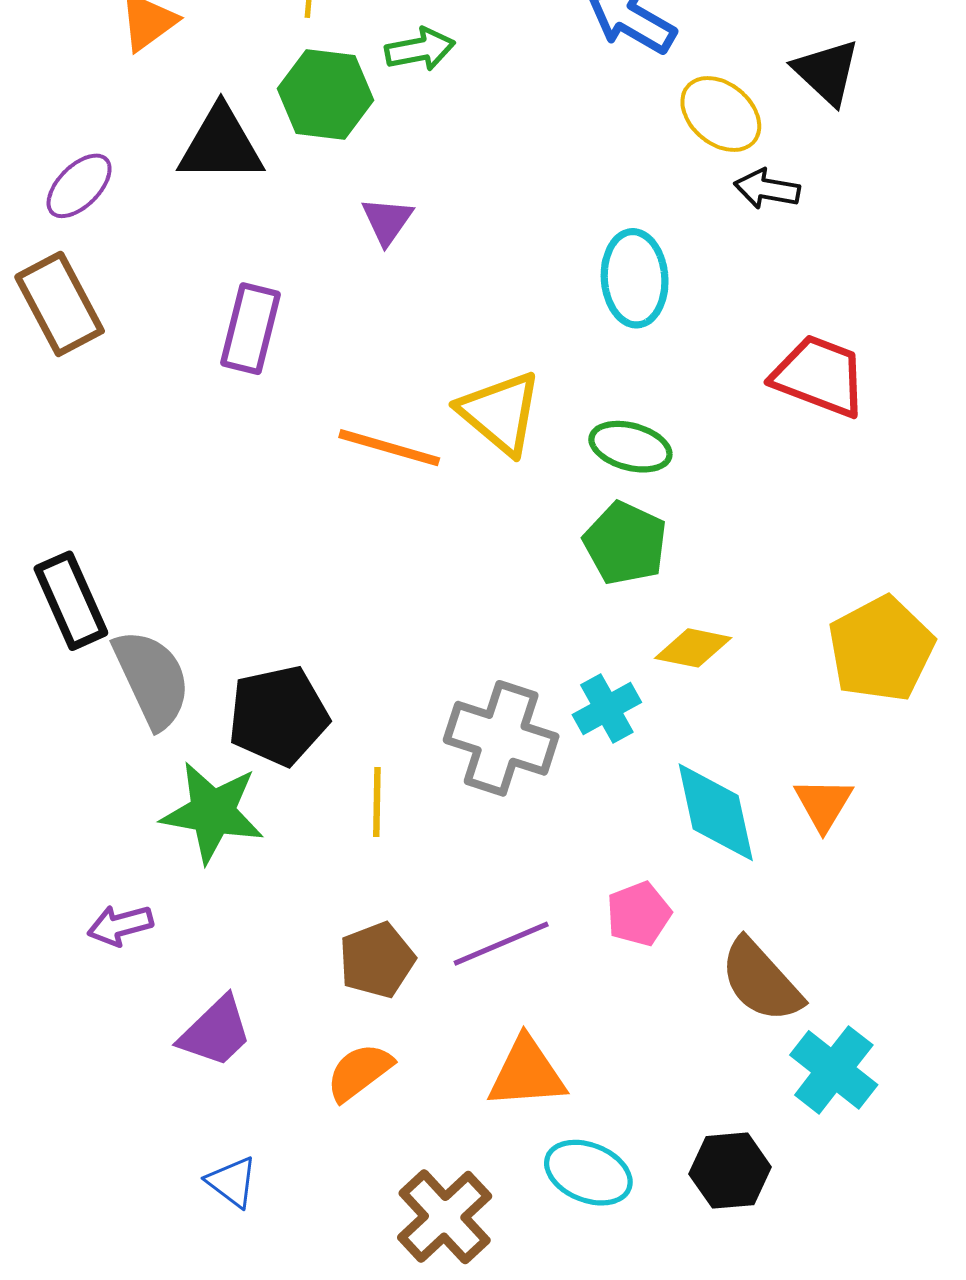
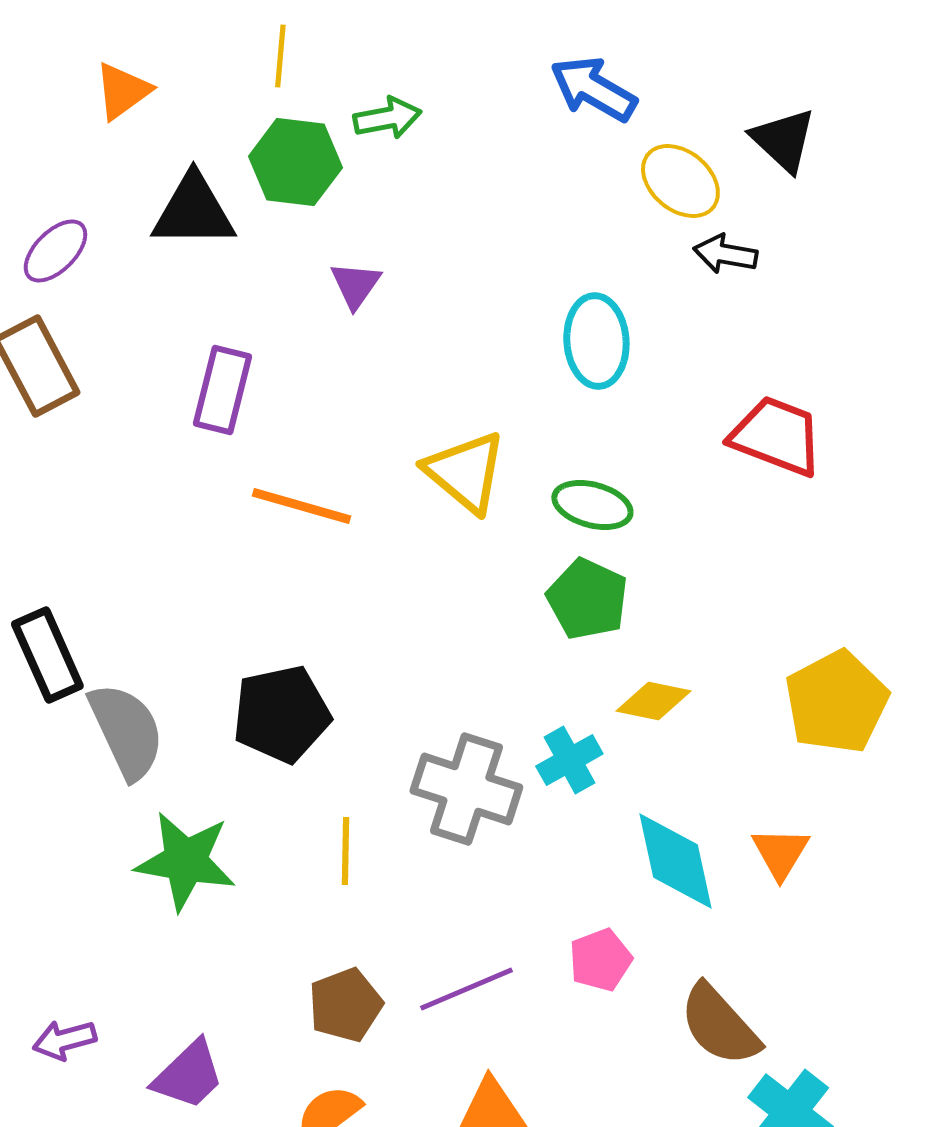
orange line: (389, 448) -> (301, 506), moved
black pentagon: (278, 716) -> (281, 714), moved
purple arrow: (120, 925) -> (64, 1040), moved

